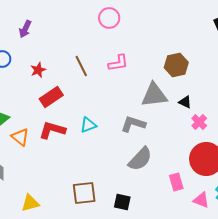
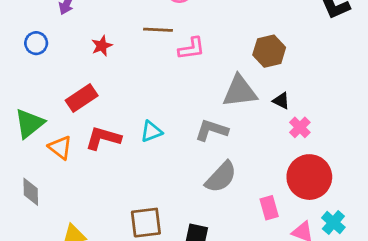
brown line: (81, 66) -> (158, 30), moved, turned -60
red star: (38, 70) -> (102, 46), moved
red rectangle: (51, 97) -> (82, 98), moved

